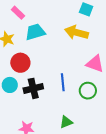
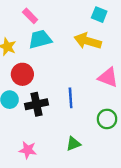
pink rectangle: (18, 13) -> (30, 16), moved
green circle: (88, 91) -> (107, 119), moved

